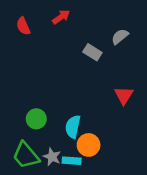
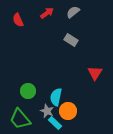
gray semicircle: (120, 37) -> (73, 12), moved
gray star: (52, 157) -> (47, 111), moved
cyan rectangle: (72, 161) -> (55, 123), turned 40

